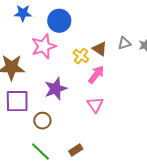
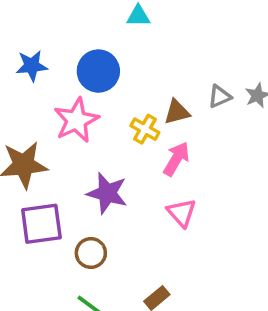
brown triangle: (100, 49) -> (177, 112), turned -42
purple star: (56, 89) -> (107, 193), turned -30

